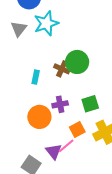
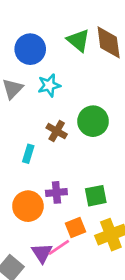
cyan star: (46, 23) -> (49, 85), size x0.7
green circle: (77, 62) -> (93, 121), moved
brown cross: (62, 69) -> (57, 131), moved

